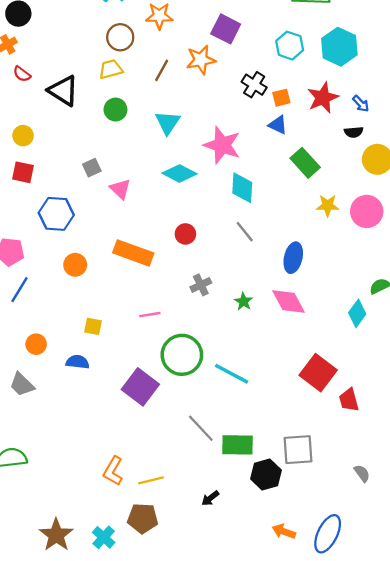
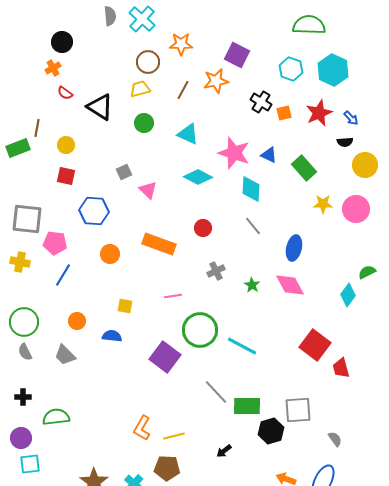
cyan triangle: (168, 123) -> (188, 134), turned -40
blue triangle: (278, 125) -> (269, 155), moved
gray semicircle: (362, 473) -> (335, 439), moved

